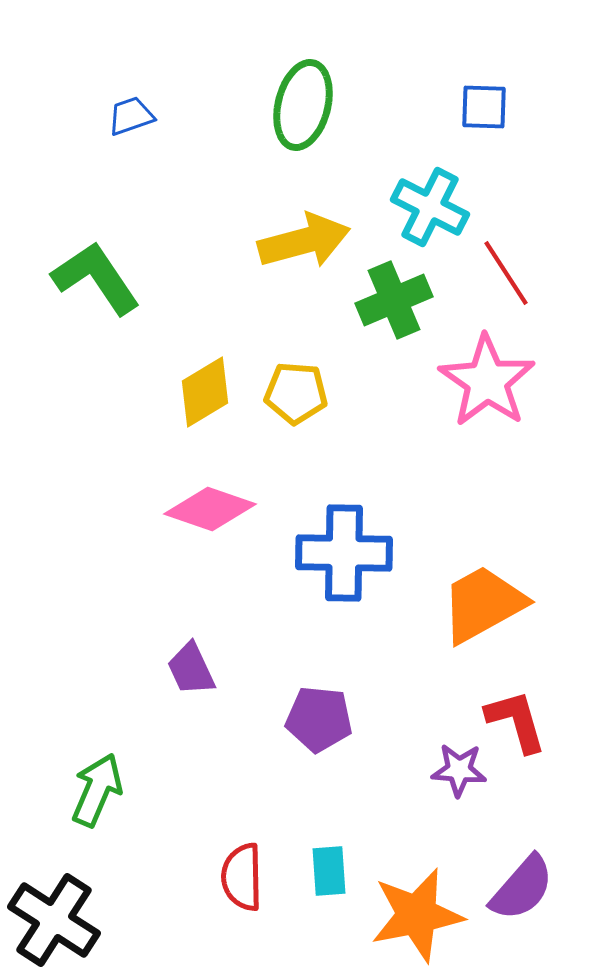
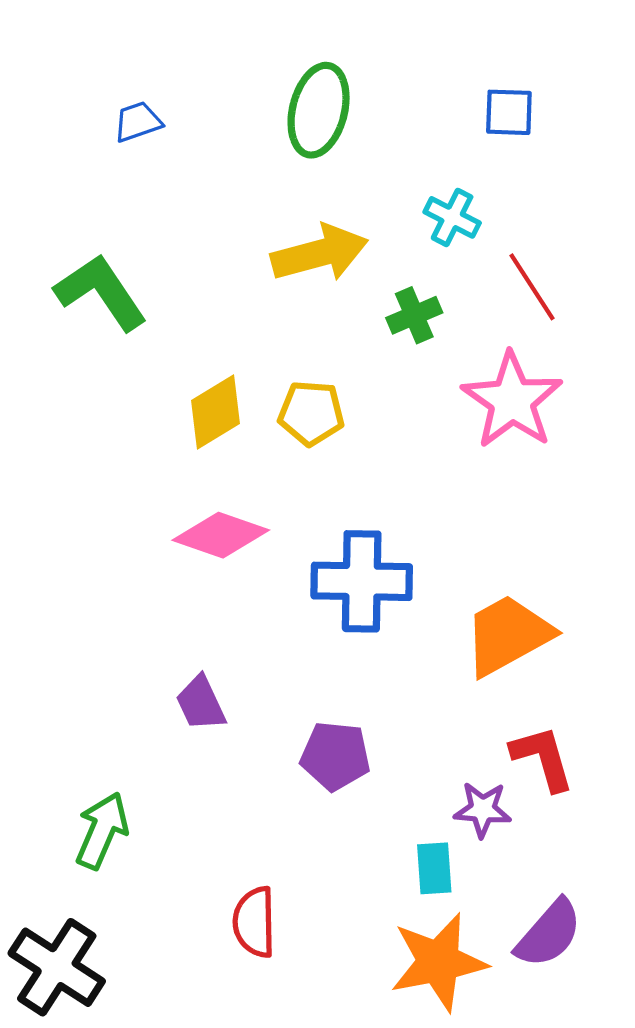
cyan cross: (430, 207) -> (452, 217), size x0.7
green cross: (394, 300) -> (414, 315), size x0.7
cyan rectangle: (329, 871) -> (434, 868), moved

